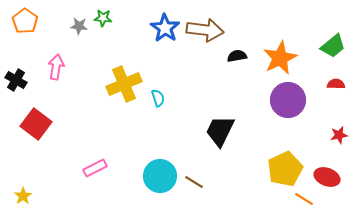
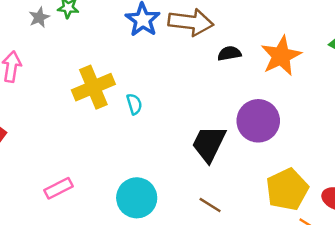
gray star: (79, 26) -> (39, 17), turned -30
purple circle: (288, 100) -> (258, 121), moved
brown line: (194, 182) -> (210, 205), moved

